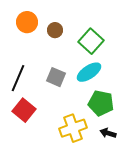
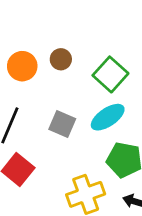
orange circle: (27, 22) -> (22, 66), moved

